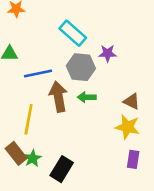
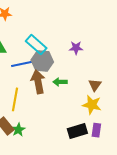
cyan rectangle: (73, 33) -> (36, 45), moved
gray hexagon: (81, 67) -> (42, 61), moved
brown triangle: (132, 101) -> (95, 85), turned 40
black rectangle: (62, 169) -> (77, 131), moved, turned 42

